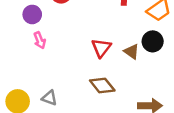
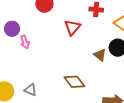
purple circle: (32, 14) -> (12, 29), moved
red triangle: (101, 48) -> (72, 27), moved

